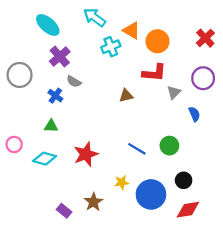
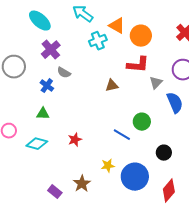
blue semicircle: (194, 114) -> (175, 103), size x1.5
green circle: (169, 146) -> (142, 122), moved
red star: (86, 154) -> (75, 140), size x0.6
black circle: (184, 180) -> (164, 153), moved
red diamond: (188, 210) -> (169, 191), turned -40

